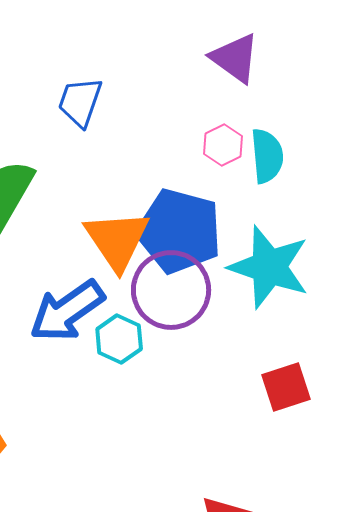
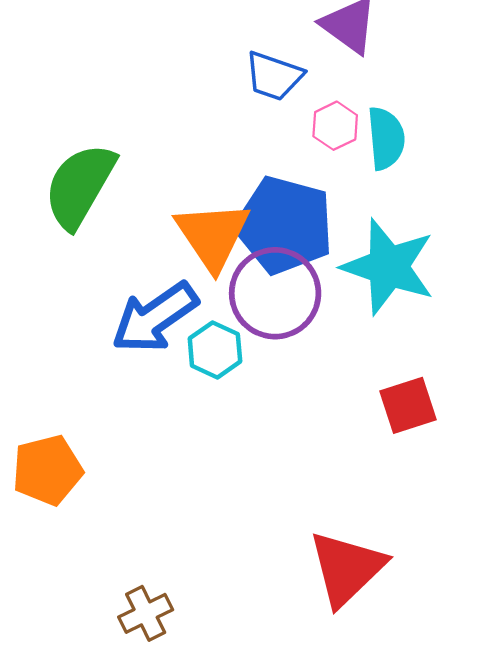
blue trapezoid: (80, 102) -> (274, 76), moved, turned -90

